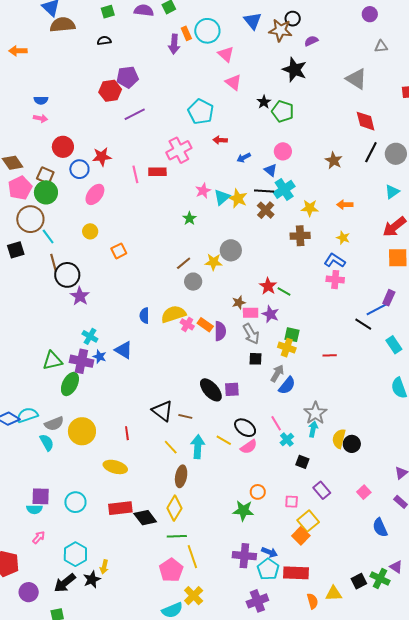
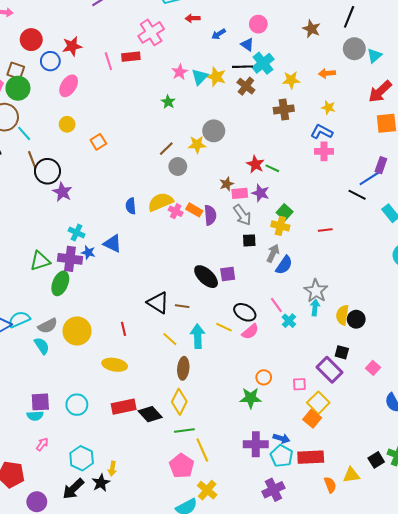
gray circle: (396, 154) -> (354, 49), moved
green square: (292, 335) -> (285, 212), turned 35
black square: (302, 462) -> (342, 352), moved
purple rectangle: (322, 490) -> (330, 370), size x1.4

